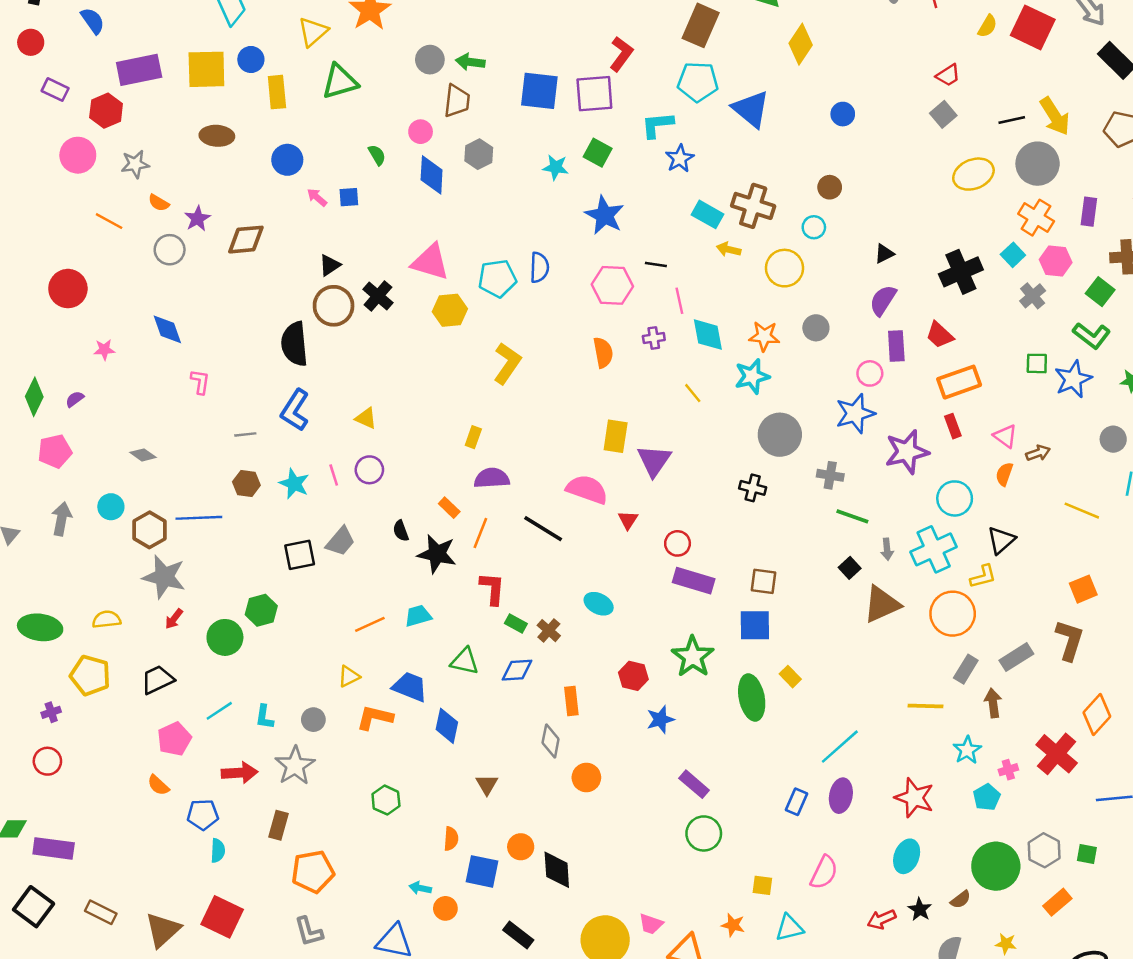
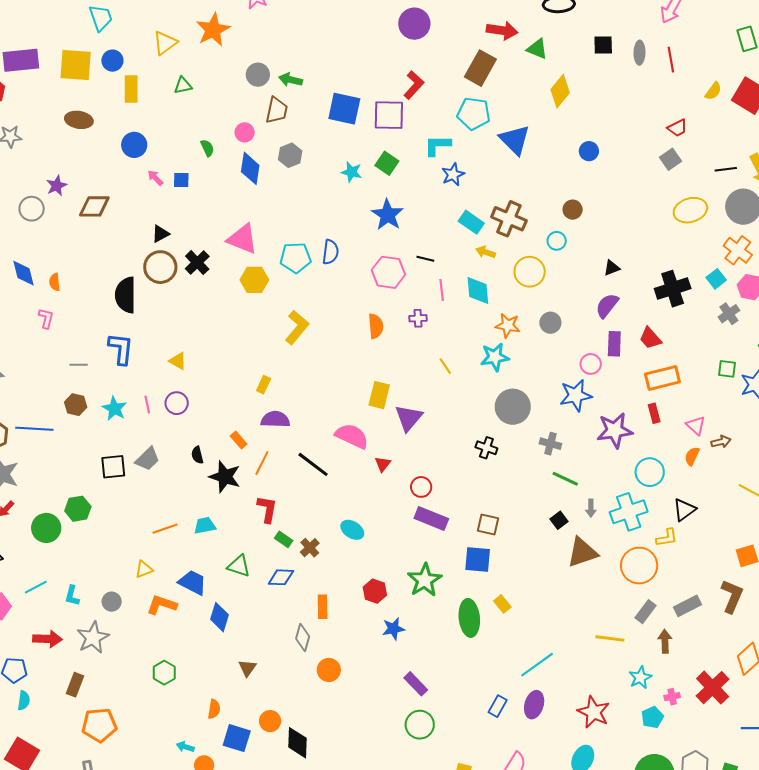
green triangle: (340, 82) -> (183, 85), size x0.6
orange semicircle: (159, 203) -> (55, 282), moved, turned 48
cyan diamond: (708, 335) -> (478, 290), moved
blue L-shape: (295, 410) -> (121, 349), turned 148

